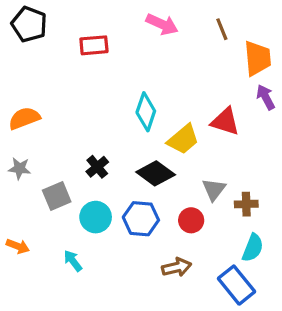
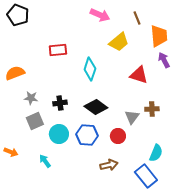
red rectangle: (94, 45) -> (58, 50), moved
yellow trapezoid: (183, 139) -> (119, 42), moved
black cross: (97, 167) -> (60, 103), turned 32
gray star: (19, 168) -> (31, 98), moved
brown cross: (246, 204) -> (152, 109), moved

